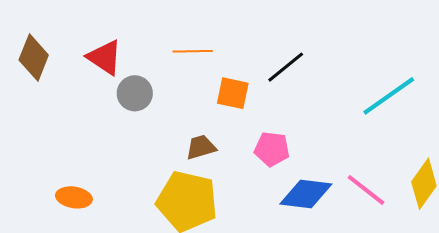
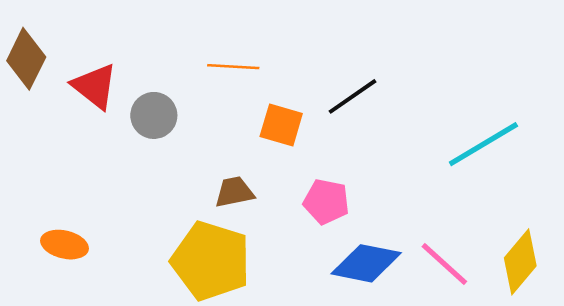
red triangle: (105, 57) -> (95, 86), moved

